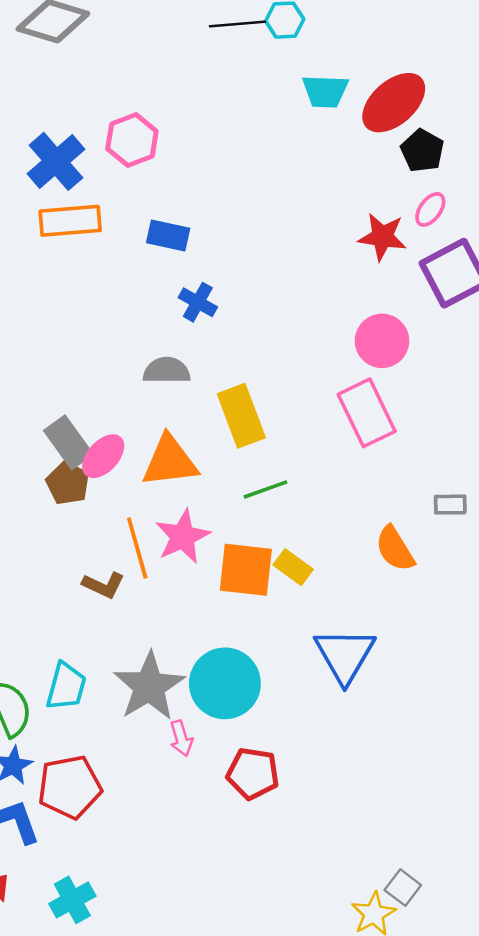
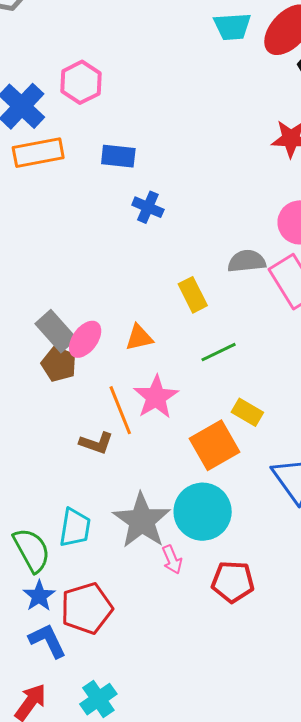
gray semicircle: (167, 371) -> (247, 261), moved
yellow rectangle: (241, 416) -> (193, 295), size x0.7
orange triangle: (170, 461) -> (139, 338), size x0.6
orange square: (246, 570) -> (214, 445), moved, turned -30

